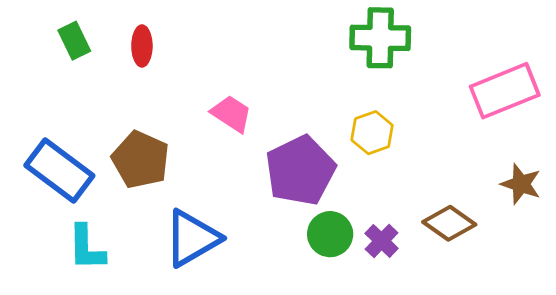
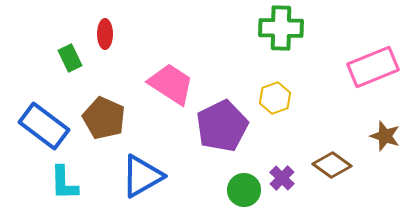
green rectangle: (74, 41) -> (70, 58), moved
pink trapezoid: (231, 114) -> (171, 84), size x1.5
green circle: (330, 234) -> (244, 190), moved

